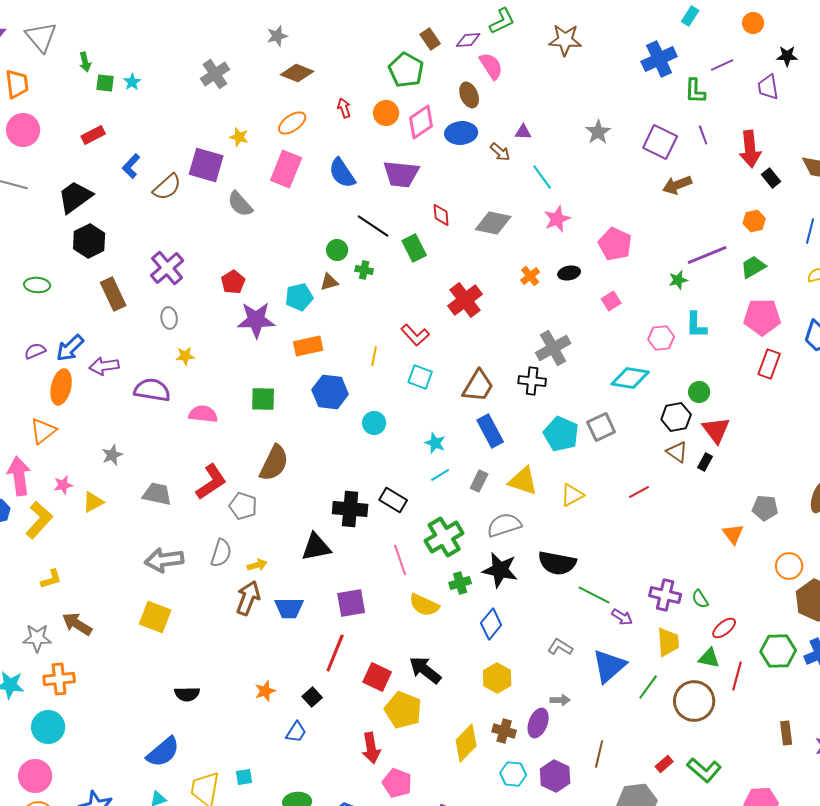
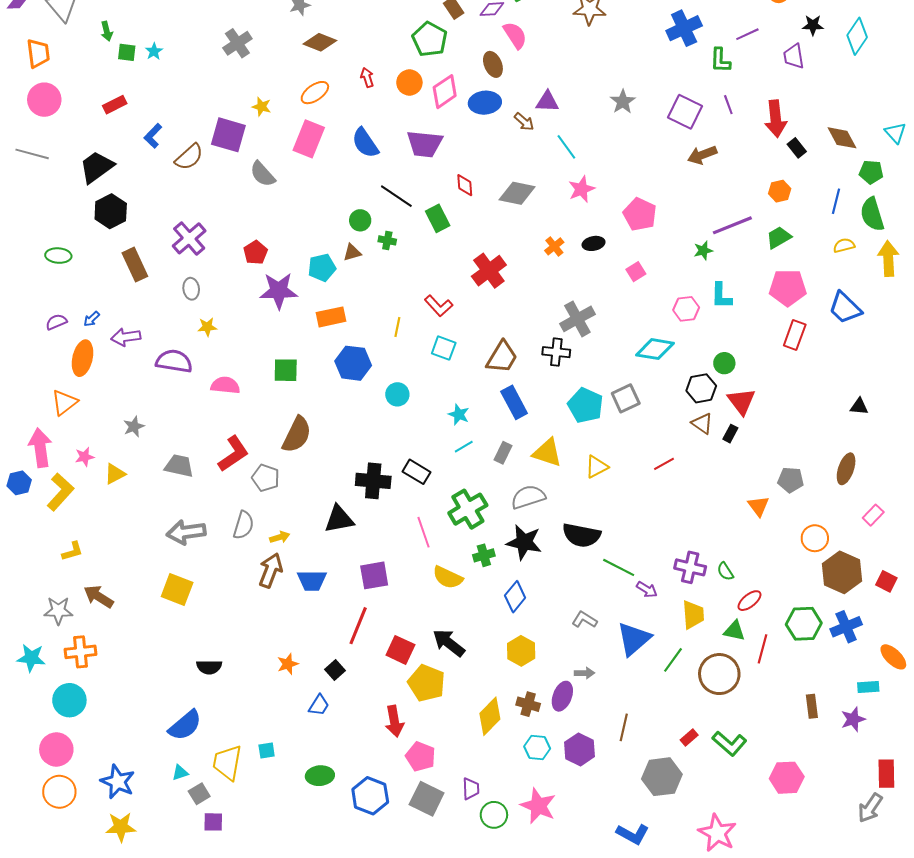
purple triangle: (523, 132) -> (547, 102), size x1.4
blue arrow: (70, 348) -> (92, 319), size x0.6

